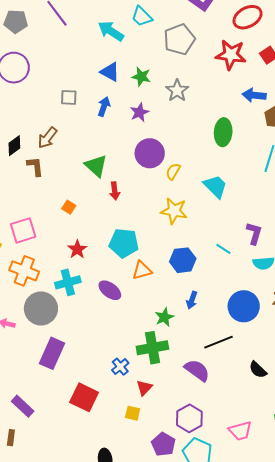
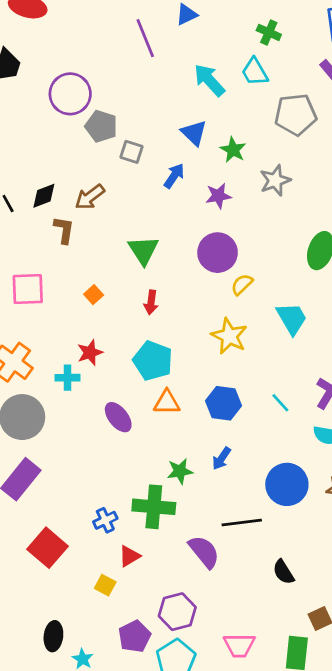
gray pentagon: (16, 22) -> (101, 126), moved
red arrow: (115, 191) -> (151, 302), moved
pink square: (23, 230) -> (28, 289), moved
cyan cross: (68, 282) -> (67, 378), moved, size x0.7

